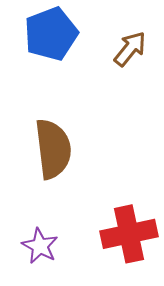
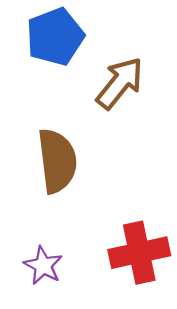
brown arrow: (130, 49) -> (120, 83), moved, size x1.4

